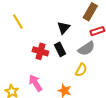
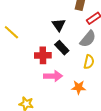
pink arrow: (35, 83) -> (53, 76), moved, turned 138

